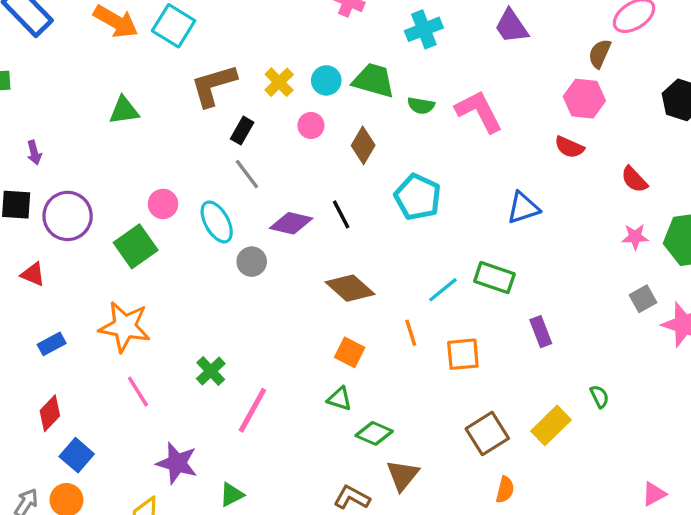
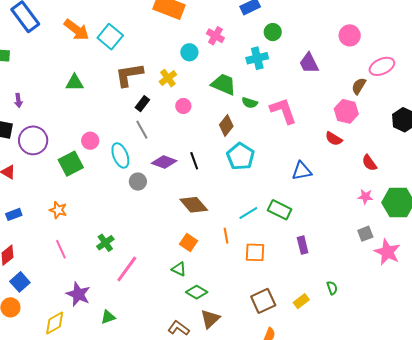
cyan circle: (326, 80) -> (189, 52), moved
brown diamond: (363, 145) -> (226, 126), moved
orange star: (125, 327) -> (58, 210), size x0.6
yellow rectangle: (551, 425) -> (301, 301), size x0.7

